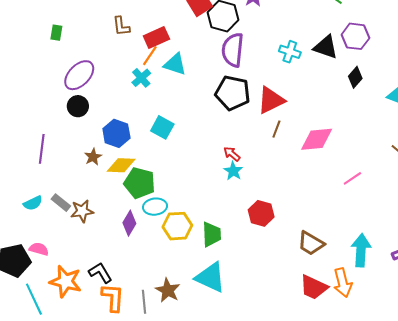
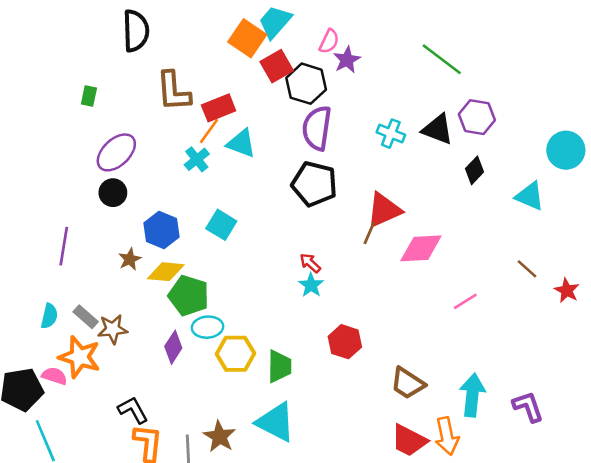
brown L-shape: (121, 26) -> (173, 91), size x1.6
red triangle: (271, 100) -> (384, 210), moved
cyan semicircle: (33, 203) -> (49, 316), turned -54
orange star: (66, 281) -> (80, 357), moved

